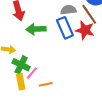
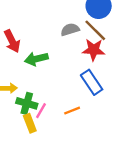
blue rectangle: (65, 28) -> (92, 82), moved
orange line: (46, 84) -> (72, 111), moved

